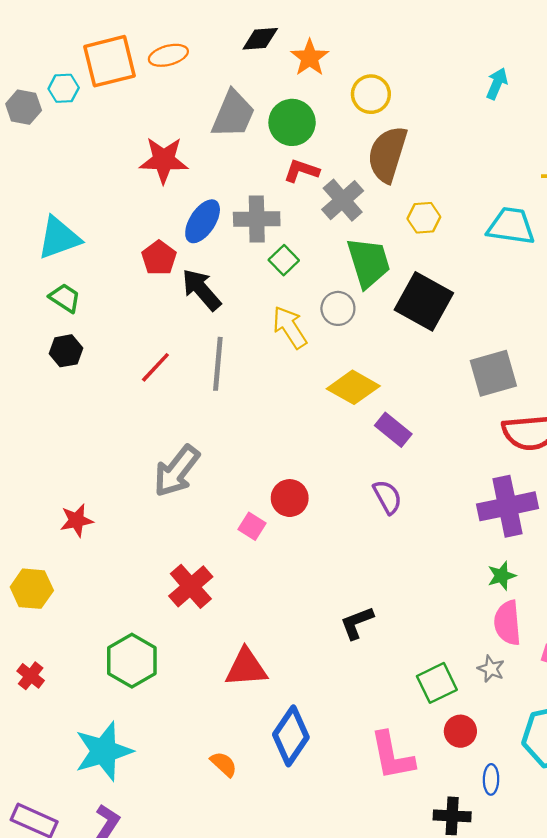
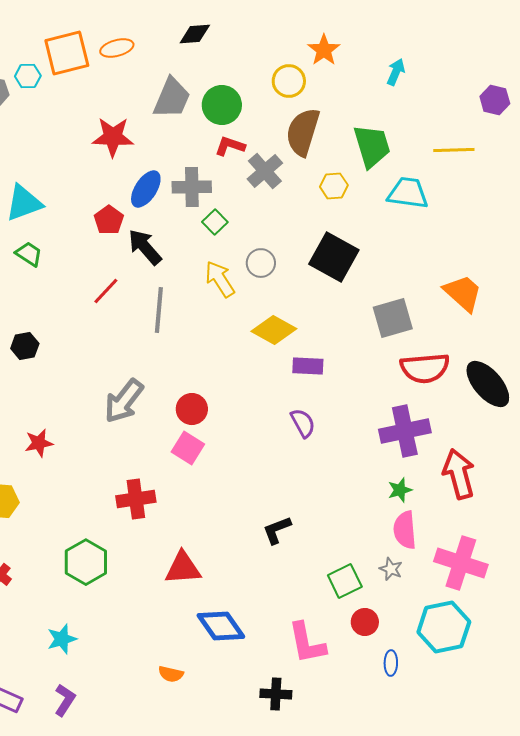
orange star: (310, 58) -> (324, 50), moved
green trapezoid: (369, 263) -> (372, 146), moved
black hexagon: (66, 351) -> (25, 346), moved
red line: (155, 367) -> (106, 291), moved
purple rectangle: (393, 430) -> (308, 366), turned -36
red circle: (290, 498) -> (192, 409), moved
pink square: (252, 526) -> (188, 448), size x1.4
red cross: (191, 586) -> (136, 499), turned 33
blue diamond: (291, 736) -> (221, 626), turned -69
cyan star: (104, 751) -> (62, 639), size x0.6
orange semicircle: (224, 764) -> (171, 674), moved, turned 150
black cross: (452, 816) -> (276, 694), moved

